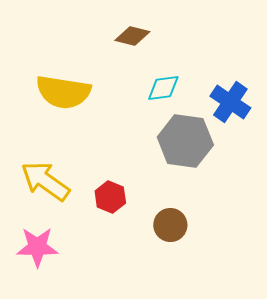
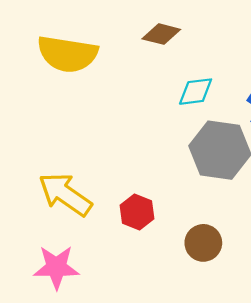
yellow semicircle: (63, 92) -> (67, 54), moved

